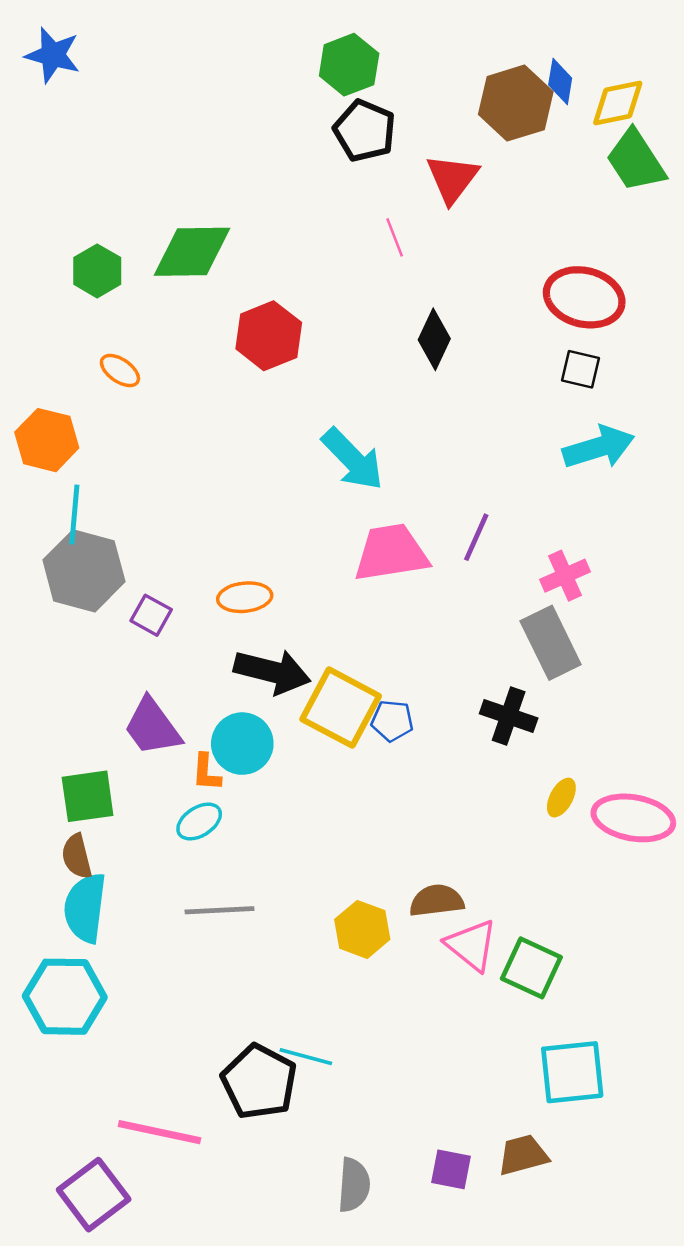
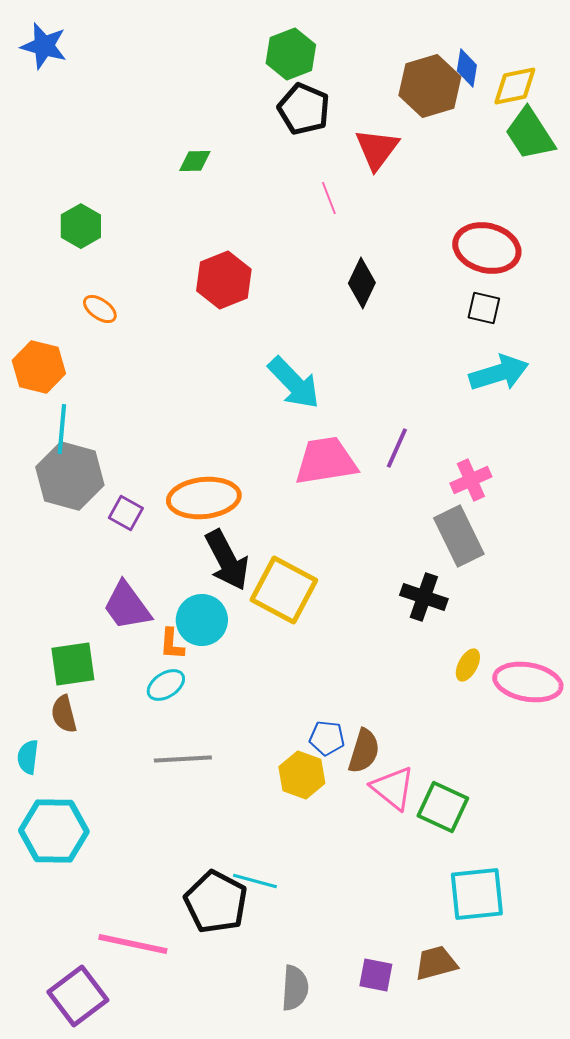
green diamond: (192, 252) -> (195, 161), moved, size x0.5
orange ellipse: (245, 597) -> (204, 498), size x1.6
black arrow: (272, 672) -> (227, 560), turned 48
blue pentagon: (392, 721) -> (327, 738), moved
brown semicircle: (437, 901) -> (364, 751), turned 114
cyan semicircle: (85, 908) -> (28, 757), moved, size x0.6

